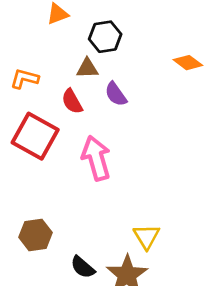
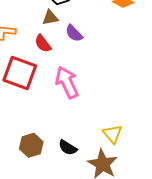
black semicircle: (83, 267) -> (68, 148), moved

